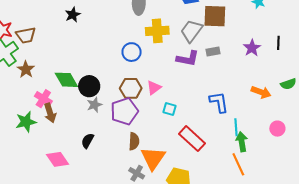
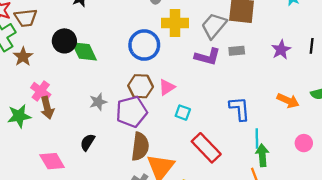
blue circle: (132, 52) -> (144, 45), size x1.4
green diamond: (66, 80) -> (84, 51), moved
black circle: (89, 86) -> (64, 41), moved
brown semicircle: (134, 141) -> (140, 147), size x1.4

